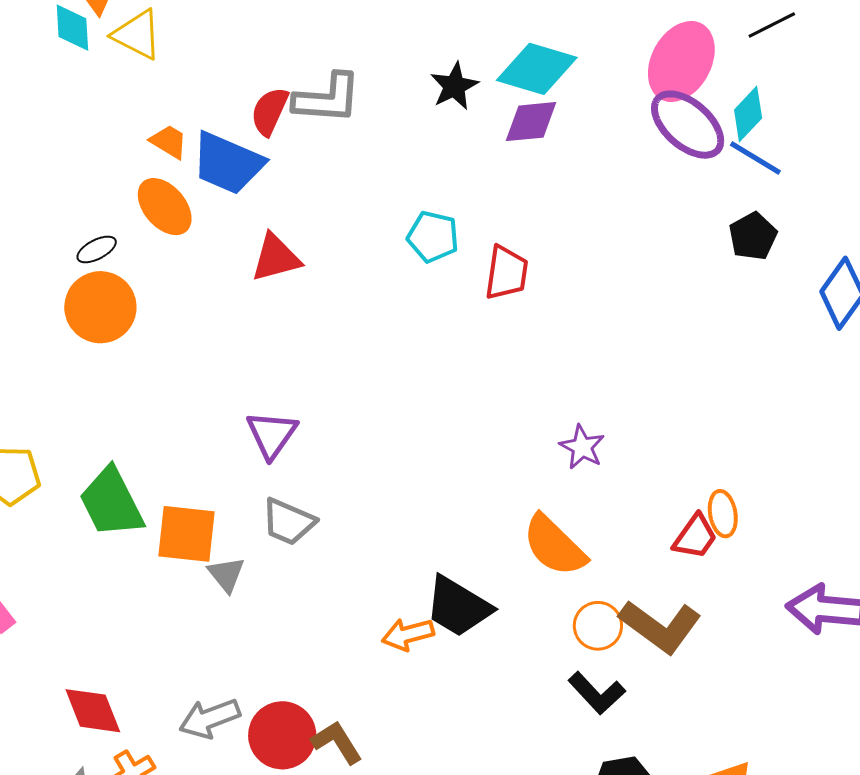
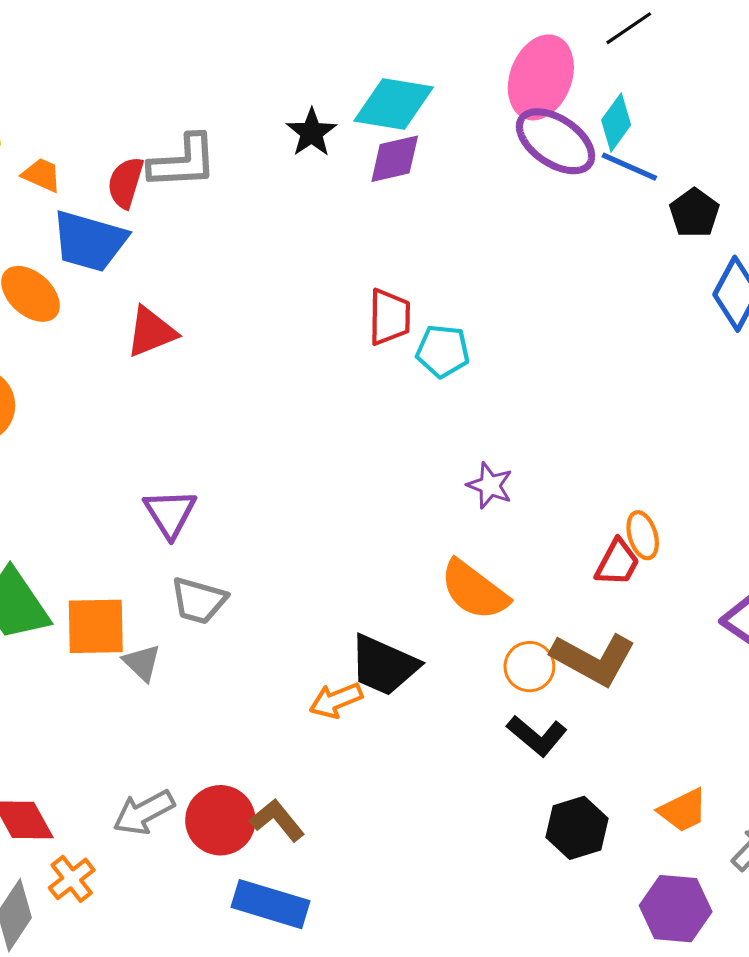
orange trapezoid: (169, 142) -> (42, 175), moved
black pentagon: (753, 236) -> (694, 213), moved
cyan pentagon: (433, 237) -> (443, 351), moved

